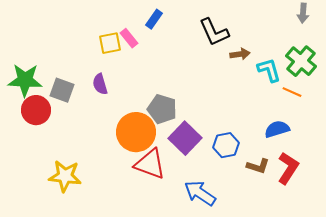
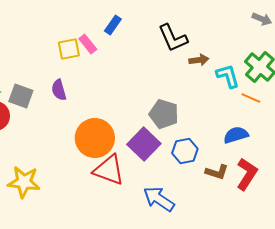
gray arrow: (303, 13) -> (262, 19), turned -72
gray pentagon: (162, 109) -> (164, 114), moved

